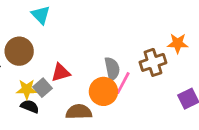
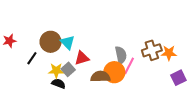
cyan triangle: (41, 15) -> (68, 42), moved
orange star: (178, 43) -> (169, 53), moved
brown semicircle: (79, 112) -> (100, 77), moved

